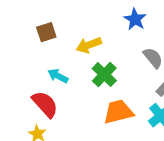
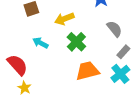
red semicircle: (45, 104) -> (17, 65), moved

